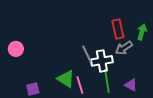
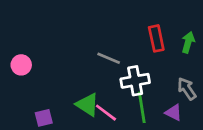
gray arrow: (124, 48) -> (187, 89), moved, turned 90
gray line: (87, 54) -> (109, 58), moved, turned -42
pink line: (80, 85) -> (106, 113), turned -36

